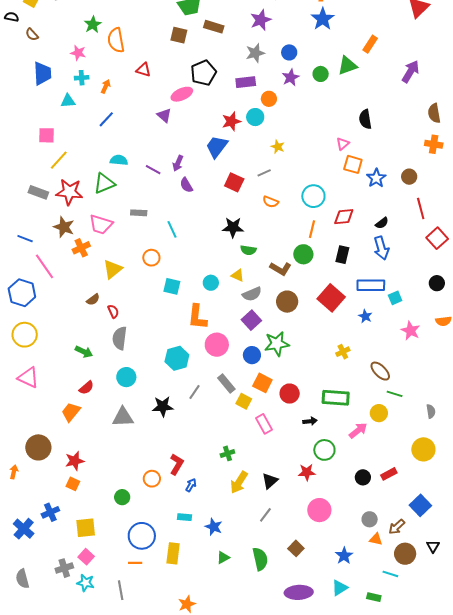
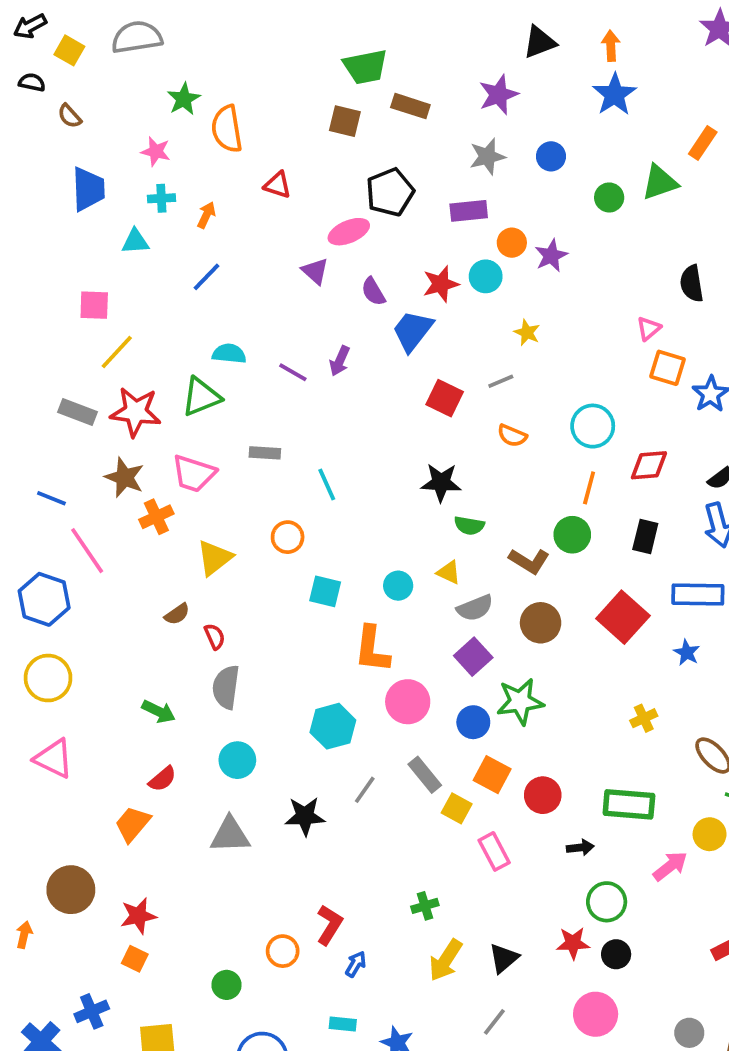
purple star: (291, 77) -> (551, 256), moved
purple semicircle: (186, 185) -> (373, 292), moved
black circle: (363, 477) -> (616, 954), moved

